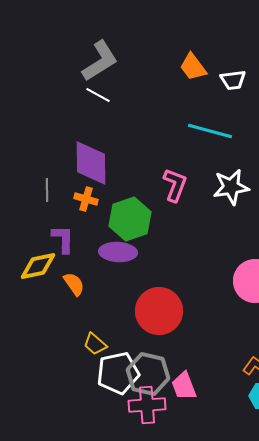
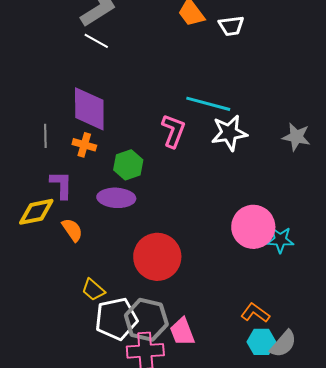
cyan line: (210, 131) -> (208, 104), moved
green hexagon: (130, 219) -> (128, 165), size x0.7

